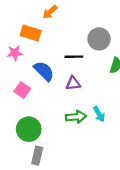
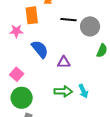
orange rectangle: (31, 33) -> (32, 15), turned 60
black line: (74, 57) -> (69, 20), moved
pink square: (22, 90) -> (17, 74), moved

